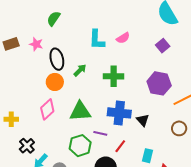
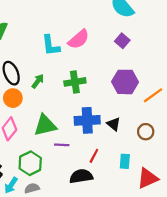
pink semicircle: (123, 38) -> (79, 39), size x1.5
brown circle: (179, 128) -> (146, 132), moved
purple line: (100, 133) -> (62, 145), moved
green hexagon: (80, 146) -> (30, 163), moved

